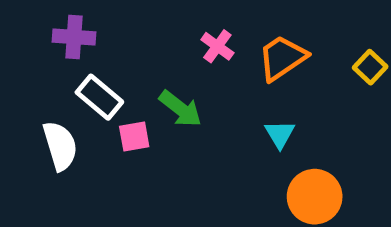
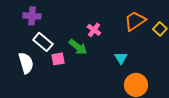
pink cross: (217, 46) -> (94, 30), moved
orange trapezoid: (282, 58) -> (135, 21), moved

